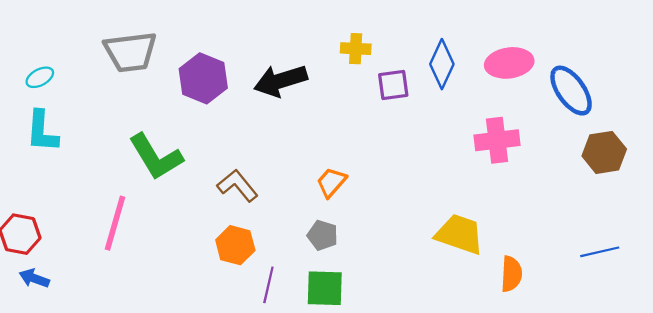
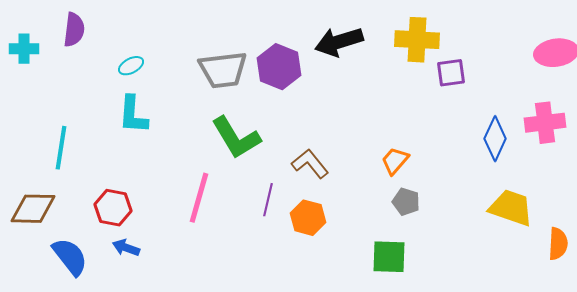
yellow cross: (356, 49) -> (417, 40), size x1.6
gray trapezoid: (130, 52) -> (223, 70), moved
blue diamond: (442, 64) -> (495, 139), moved
black arrow: (281, 81) -> (339, 42), moved
gray pentagon: (323, 235) -> (406, 202), moved
purple line: (268, 285) -> (268, 200), moved

